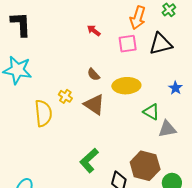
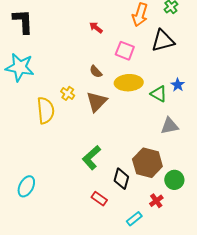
pink square: (128, 44) -> (125, 51), moved, turned 30
brown triangle: (94, 104) -> (97, 102), turned 40
green triangle: (151, 112) -> (159, 94), moved

